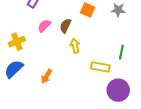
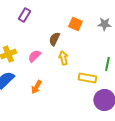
pink semicircle: (44, 26) -> (34, 56), moved

